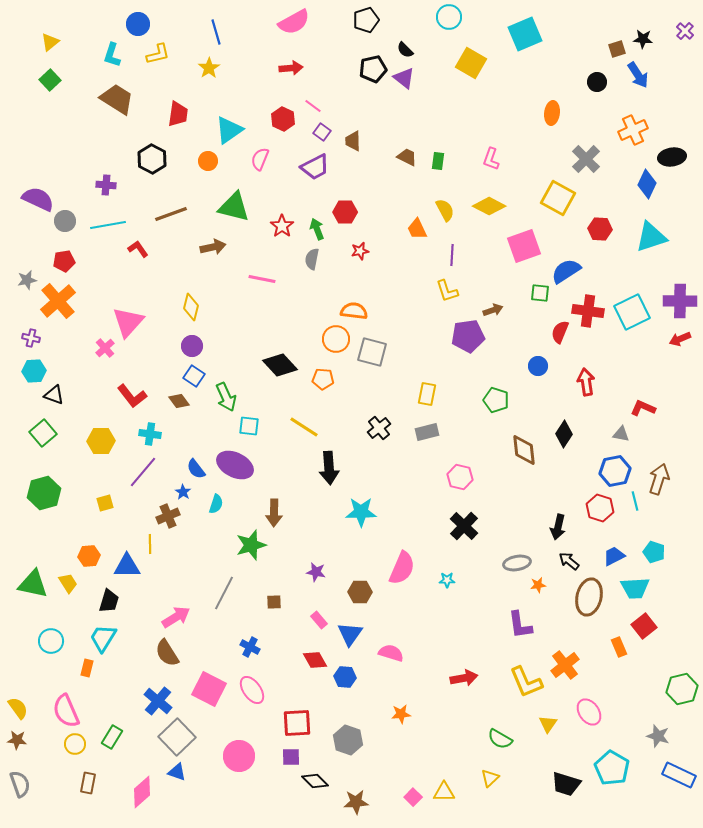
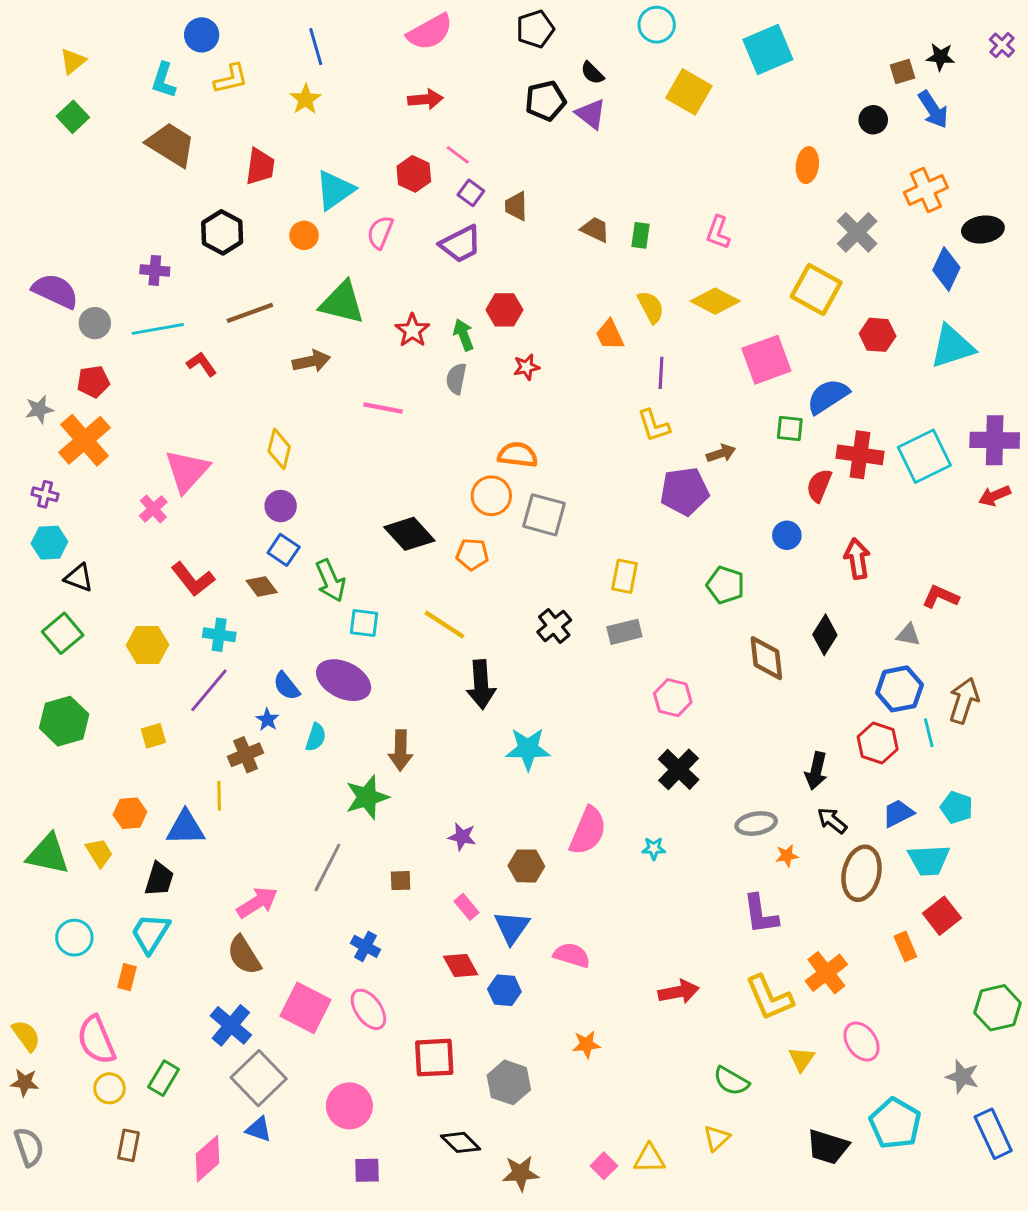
purple square: (291, 757) -> (367, 1170), moved
blue rectangle: (679, 775) -> (993, 1134), turned 40

